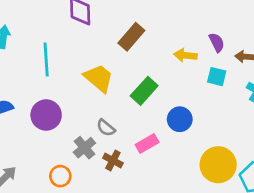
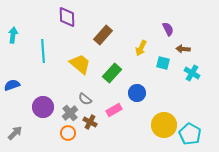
purple semicircle: (217, 42) -> (168, 29), moved
yellow arrow: (185, 55) -> (141, 48), turned -70
purple circle: (46, 115) -> (43, 107), moved
orange circle: (60, 176) -> (68, 133), moved

